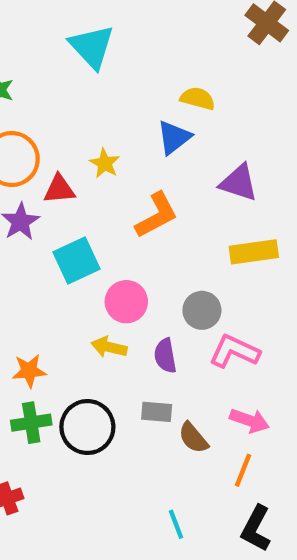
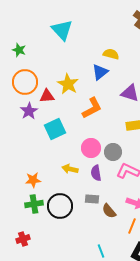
yellow star: (105, 163) -> (68, 84), size x1.5
pink circle: (126, 302) -> (91, 148), moved

